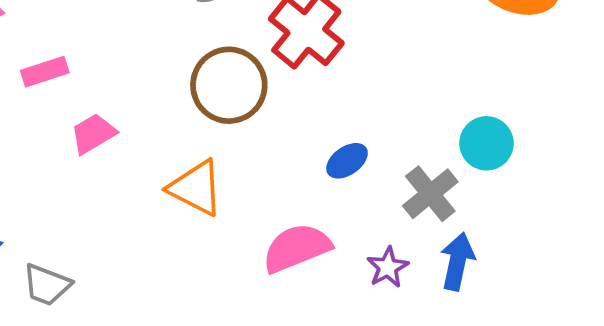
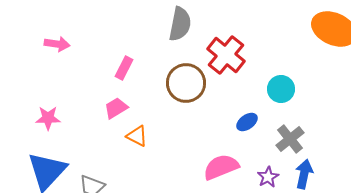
pink rectangle: (45, 72) -> (124, 68), moved, turned -45
cyan circle: (486, 143) -> (281, 89), moved
orange triangle: (196, 188) -> (137, 136), moved, size x0.7

